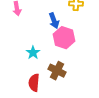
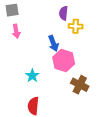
brown cross: (57, 71) -> (80, 85), moved

